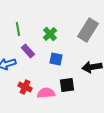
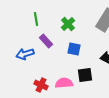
red cross: (25, 87) -> (41, 85), moved

